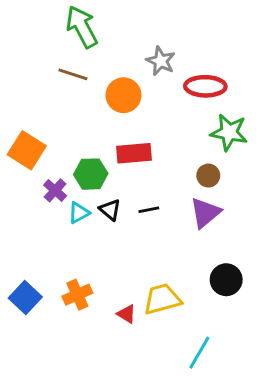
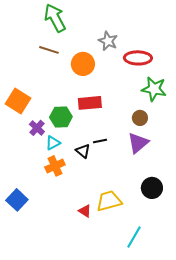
black triangle: (110, 210) -> (83, 151), moved
orange cross: (77, 295) -> (55, 166), moved

